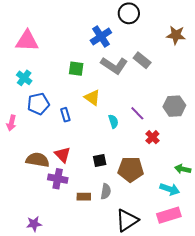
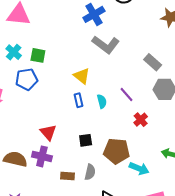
gray rectangle: (142, 60) -> (153, 62), moved
green square: (76, 69) -> (38, 55), moved
blue rectangle: (65, 115) -> (78, 100), moved
brown semicircle: (38, 160) -> (15, 159), moved
cyan arrow: (170, 189) -> (139, 168), moved

